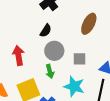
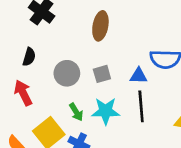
black semicircle: (46, 31) -> (29, 57), moved
green arrow: (50, 71) -> (76, 112), moved

